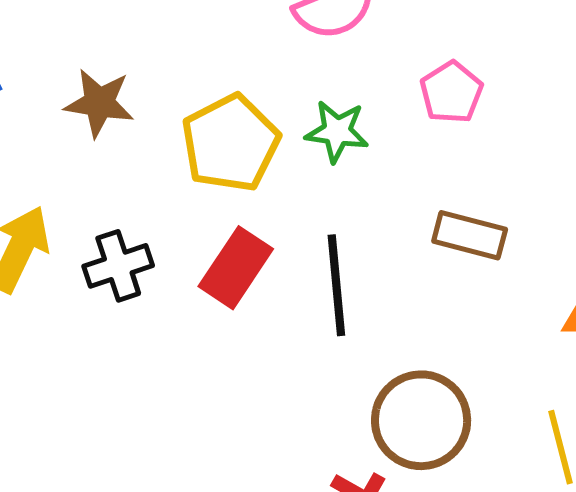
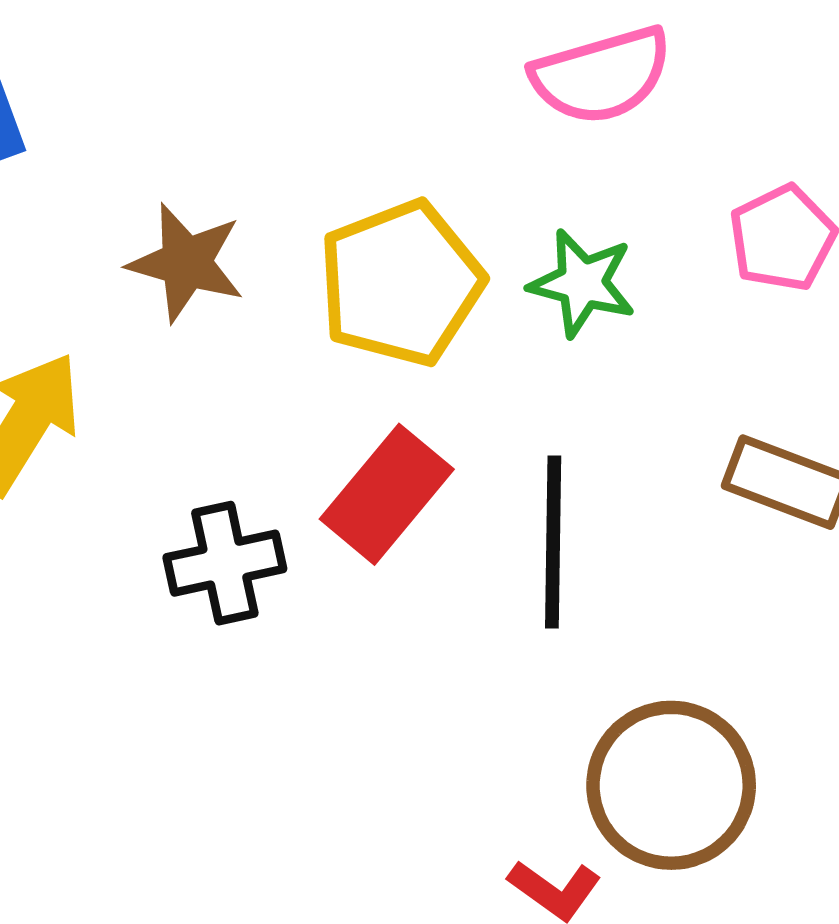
brown star: (99, 103) -> (186, 263), moved
black cross: (118, 266) -> (225, 563), moved

